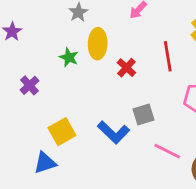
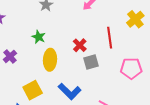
yellow ellipse: (98, 44) -> (50, 60), moved
gray square: (144, 114) -> (91, 62), moved

